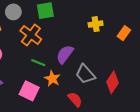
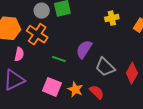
gray circle: (13, 12) -> (42, 11), moved
orange cross: (31, 35) -> (37, 34), moved
orange star: (52, 79) -> (75, 89), moved

